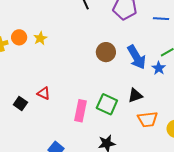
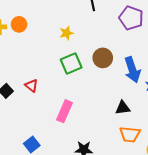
yellow star: (40, 38) -> (66, 33), moved
green square: (107, 104) -> (71, 64), moved, turned 30

